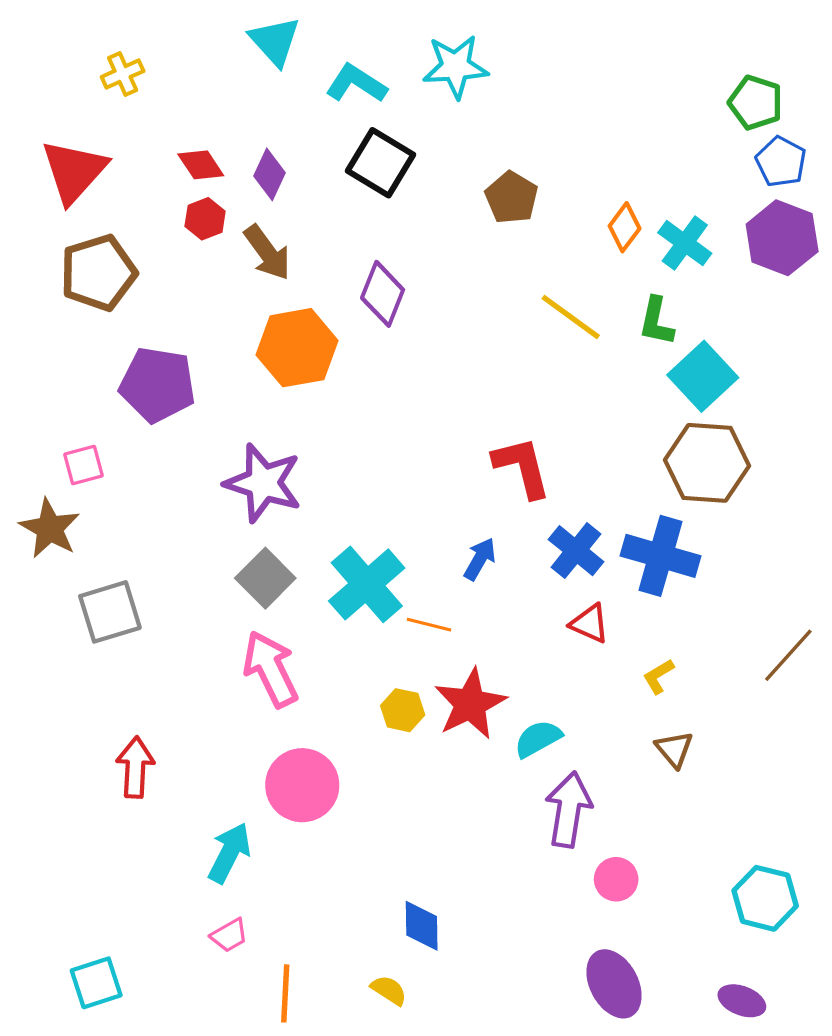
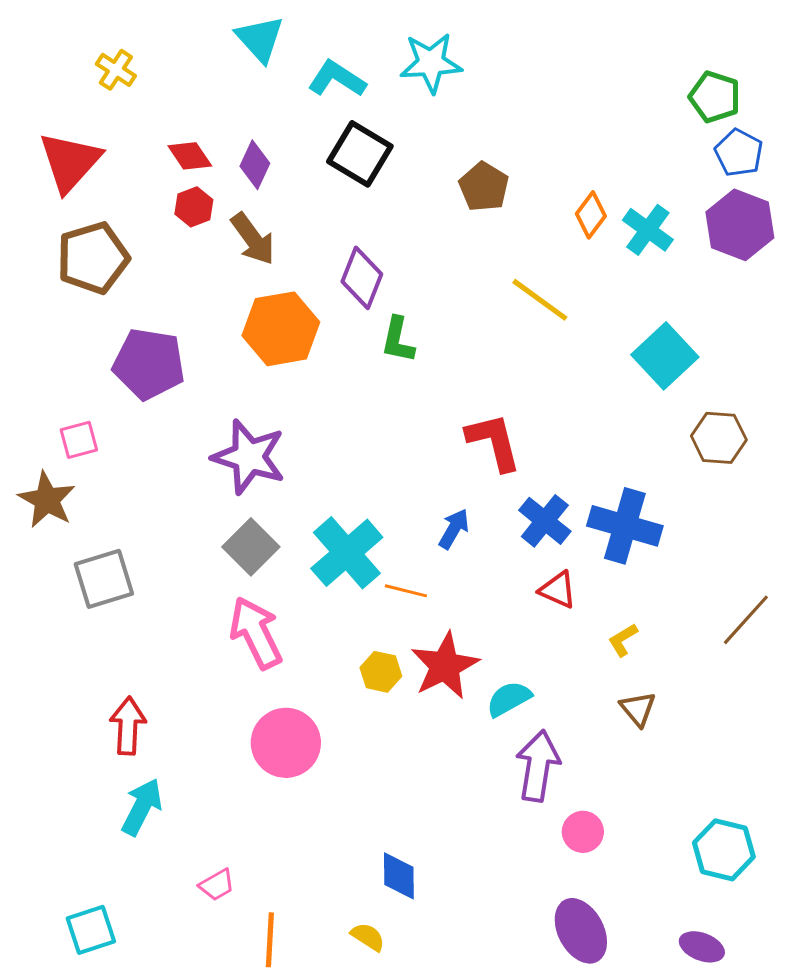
yellow cross: (123, 74) -> (116, 70), turned -33
green L-shape: (656, 321) -> (398, 340), moved
brown hexagon: (707, 463) -> (719, 438), moved, size x0.7
cyan arrow: (229, 853) -> (142, 807), moved

